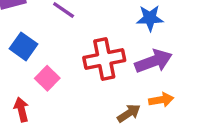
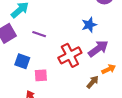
pink square: (47, 78) -> (41, 75), turned -32

